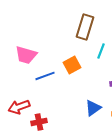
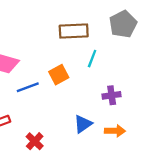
brown rectangle: (85, 27) -> (74, 31), turned 70
red cross: (39, 122) -> (35, 141), moved, turned -35

